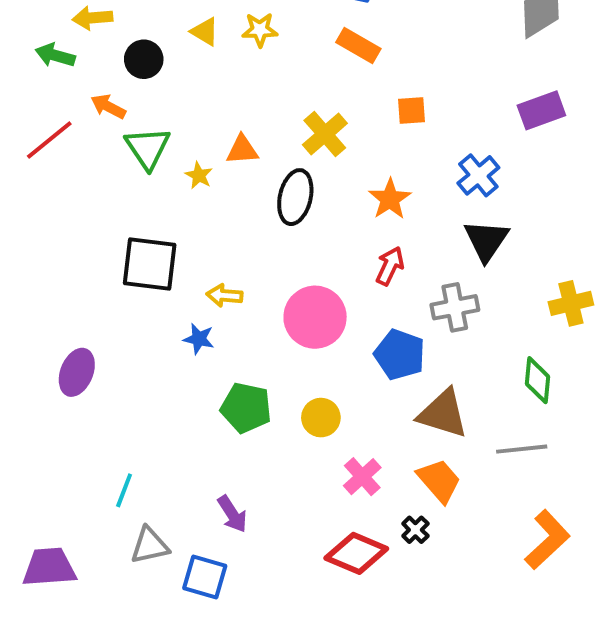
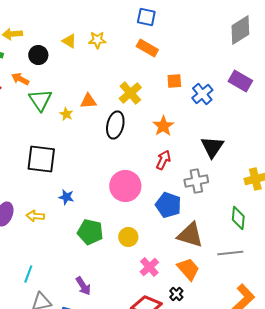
purple rectangle: (541, 110) -> (240, 81), turned 50
blue cross: (478, 175) -> (202, 94), moved
yellow arrow: (224, 296) -> (35, 216), moved

